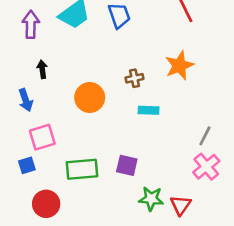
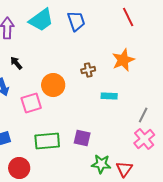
black arrow: (42, 69) -> (16, 63), turned -32
cyan rectangle: (149, 110) -> (109, 96), moved
pink square: (42, 137) -> (31, 103), moved

